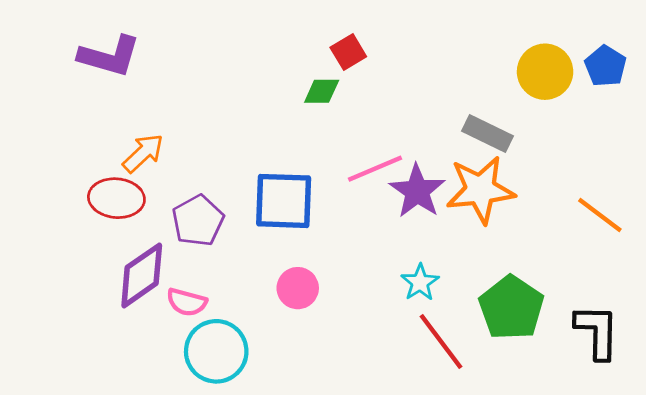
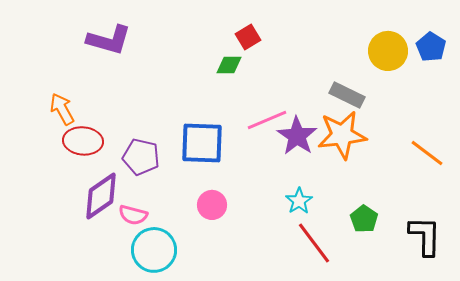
purple L-shape: (109, 56) -> (109, 40), moved
orange arrow: (143, 153) -> (62, 109), moved, turned -76
purple pentagon: (198, 221) -> (141, 157), turned -30
green pentagon: (511, 308) -> (364, 219), size x0.6

